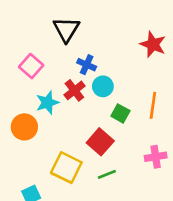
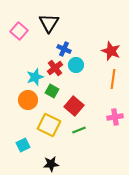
red star: (153, 44) -> (111, 51), moved
pink square: (31, 66) -> (19, 31), moved
green square: (120, 113) -> (52, 91), moved
orange circle: (24, 127) -> (28, 100), moved

